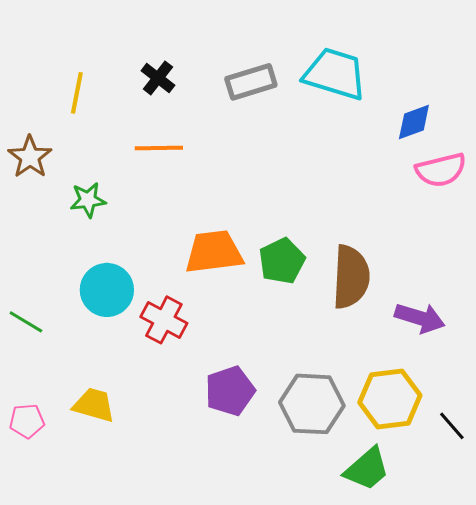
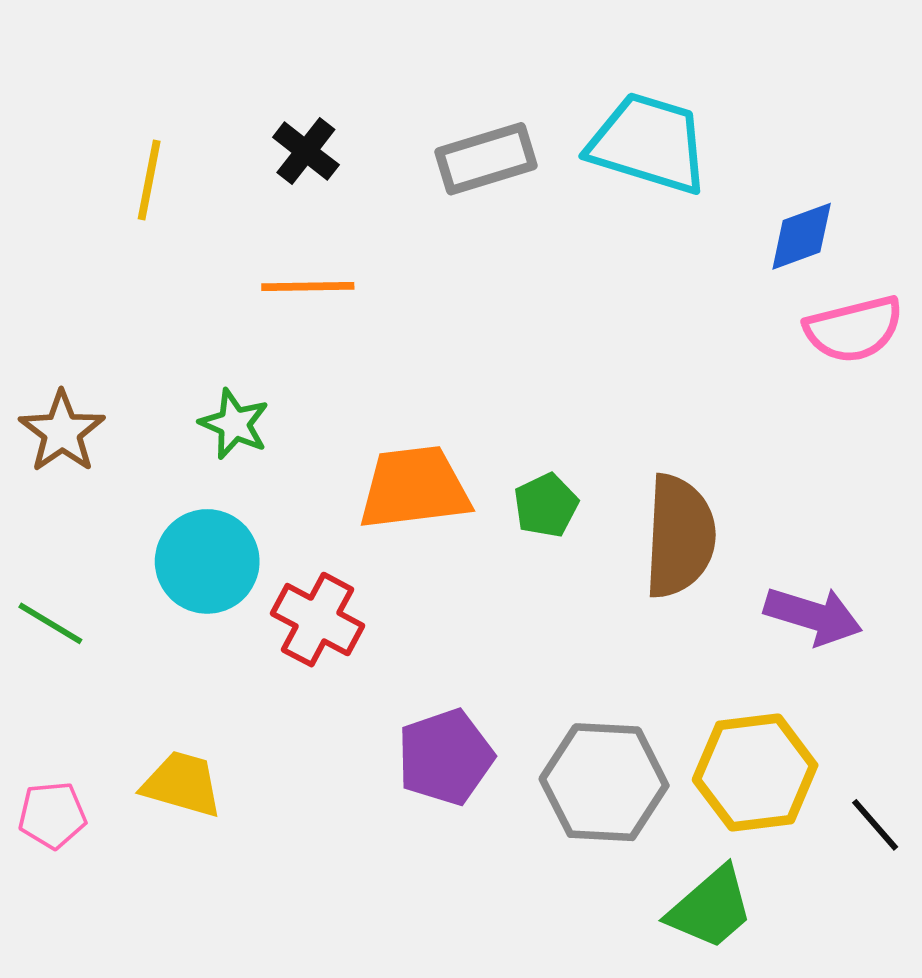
brown star: (30, 157) -> (62, 432), moved
green star: (88, 200) -> (234, 424), moved, turned 30
green pentagon: (282, 261) -> (546, 505), size x0.7

